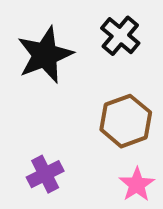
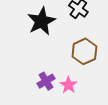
pink star: (137, 184) -> (68, 85), moved

